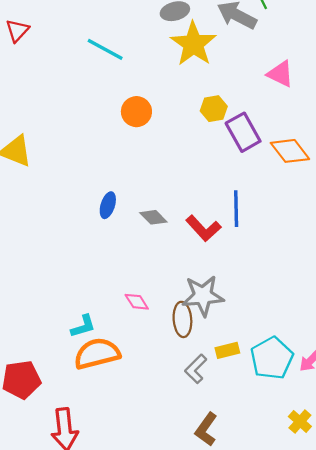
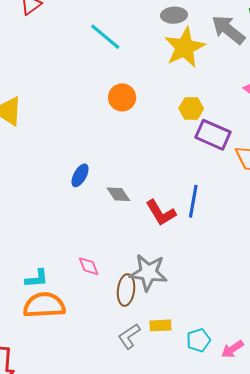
purple rectangle: (243, 132) -> (213, 135), turned -48
cyan pentagon: (272, 358) -> (198, 340), size x0.6

